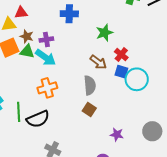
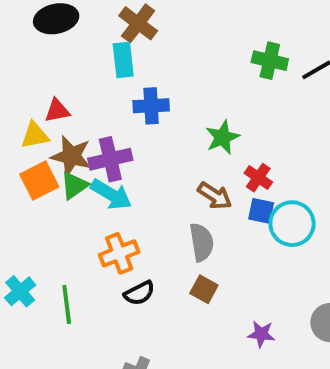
brown star: (27, 36) -> (71, 156), size x1.5
purple cross: (46, 39) -> (110, 159), size x1.5
green triangle: (27, 51) -> (74, 185), turned -42
black semicircle: (38, 119) -> (139, 293), moved, size x0.7

